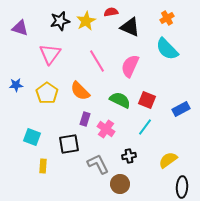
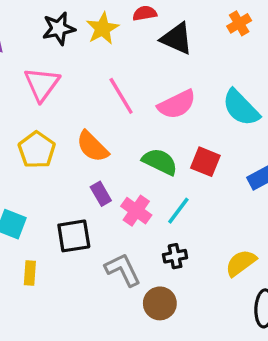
cyan semicircle: (167, 49) -> (241, 108), moved
pink semicircle: (130, 66) -> (177, 104), turned -140
purple rectangle: (85, 119) -> (101, 194), turned -48
cyan line: (145, 127) -> (178, 211), moved

